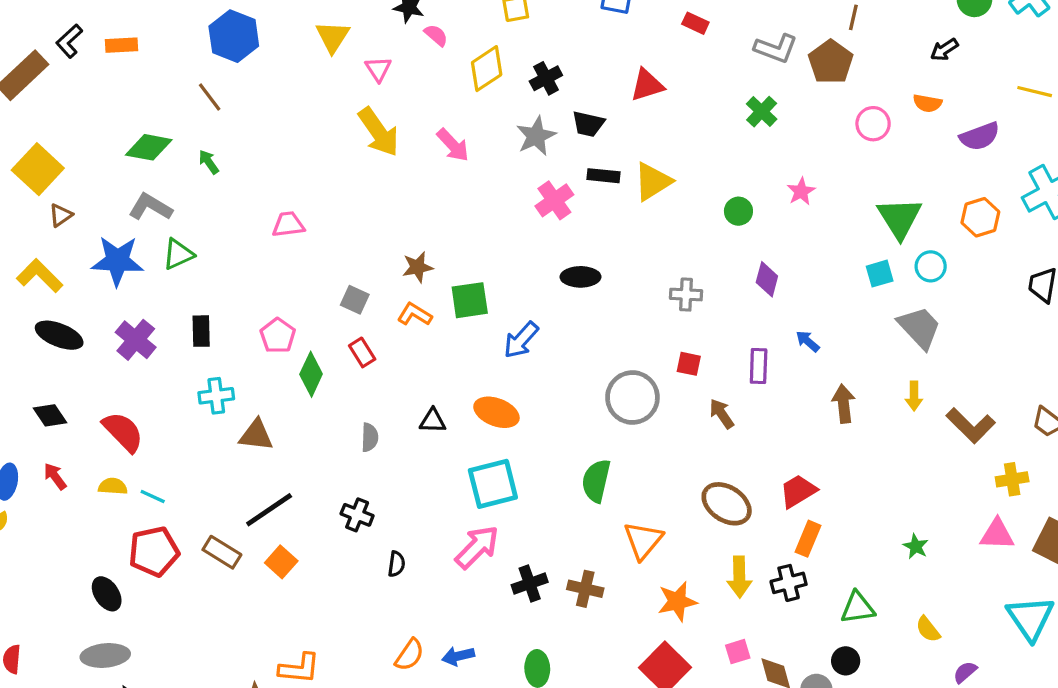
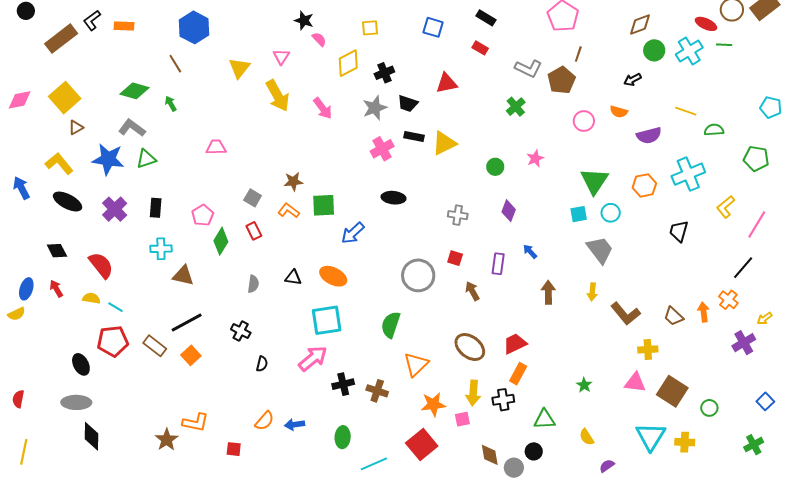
yellow triangle: (333, 37) -> (239, 68), moved
pink square: (738, 652) -> (462, 419), moved

